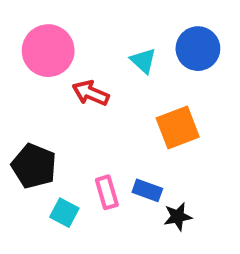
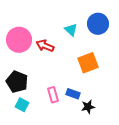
pink circle: (48, 51) -> (19, 40), moved
cyan square: (64, 213) -> (22, 105), moved

